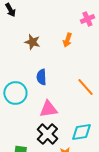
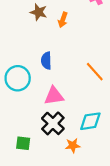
orange arrow: (67, 40) -> (63, 20), moved
brown star: (32, 42) -> (39, 12), moved

